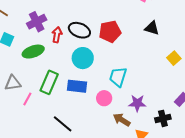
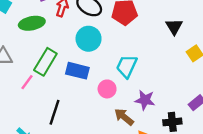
black triangle: (152, 28) -> (174, 27), moved, turned 35
pink line: (27, 99) -> (27, 82), moved
black line: (63, 124) -> (55, 112), turned 60

